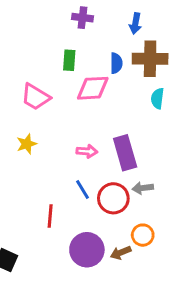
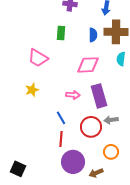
pink diamond: (93, 88) -> (88, 65), moved
blue line: (82, 190) -> (61, 118), moved
red line: (50, 216) -> (61, 139), moved
brown arrow: (121, 253) -> (96, 173), moved

